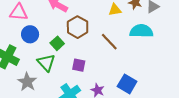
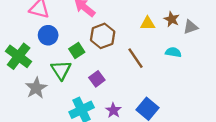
cyan semicircle: (141, 31) -> (173, 52), size x0.6
purple square: (79, 65) -> (97, 79), turned 32

